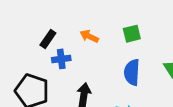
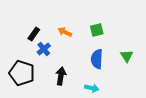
blue cross: (61, 59) -> (44, 49), turned -32

